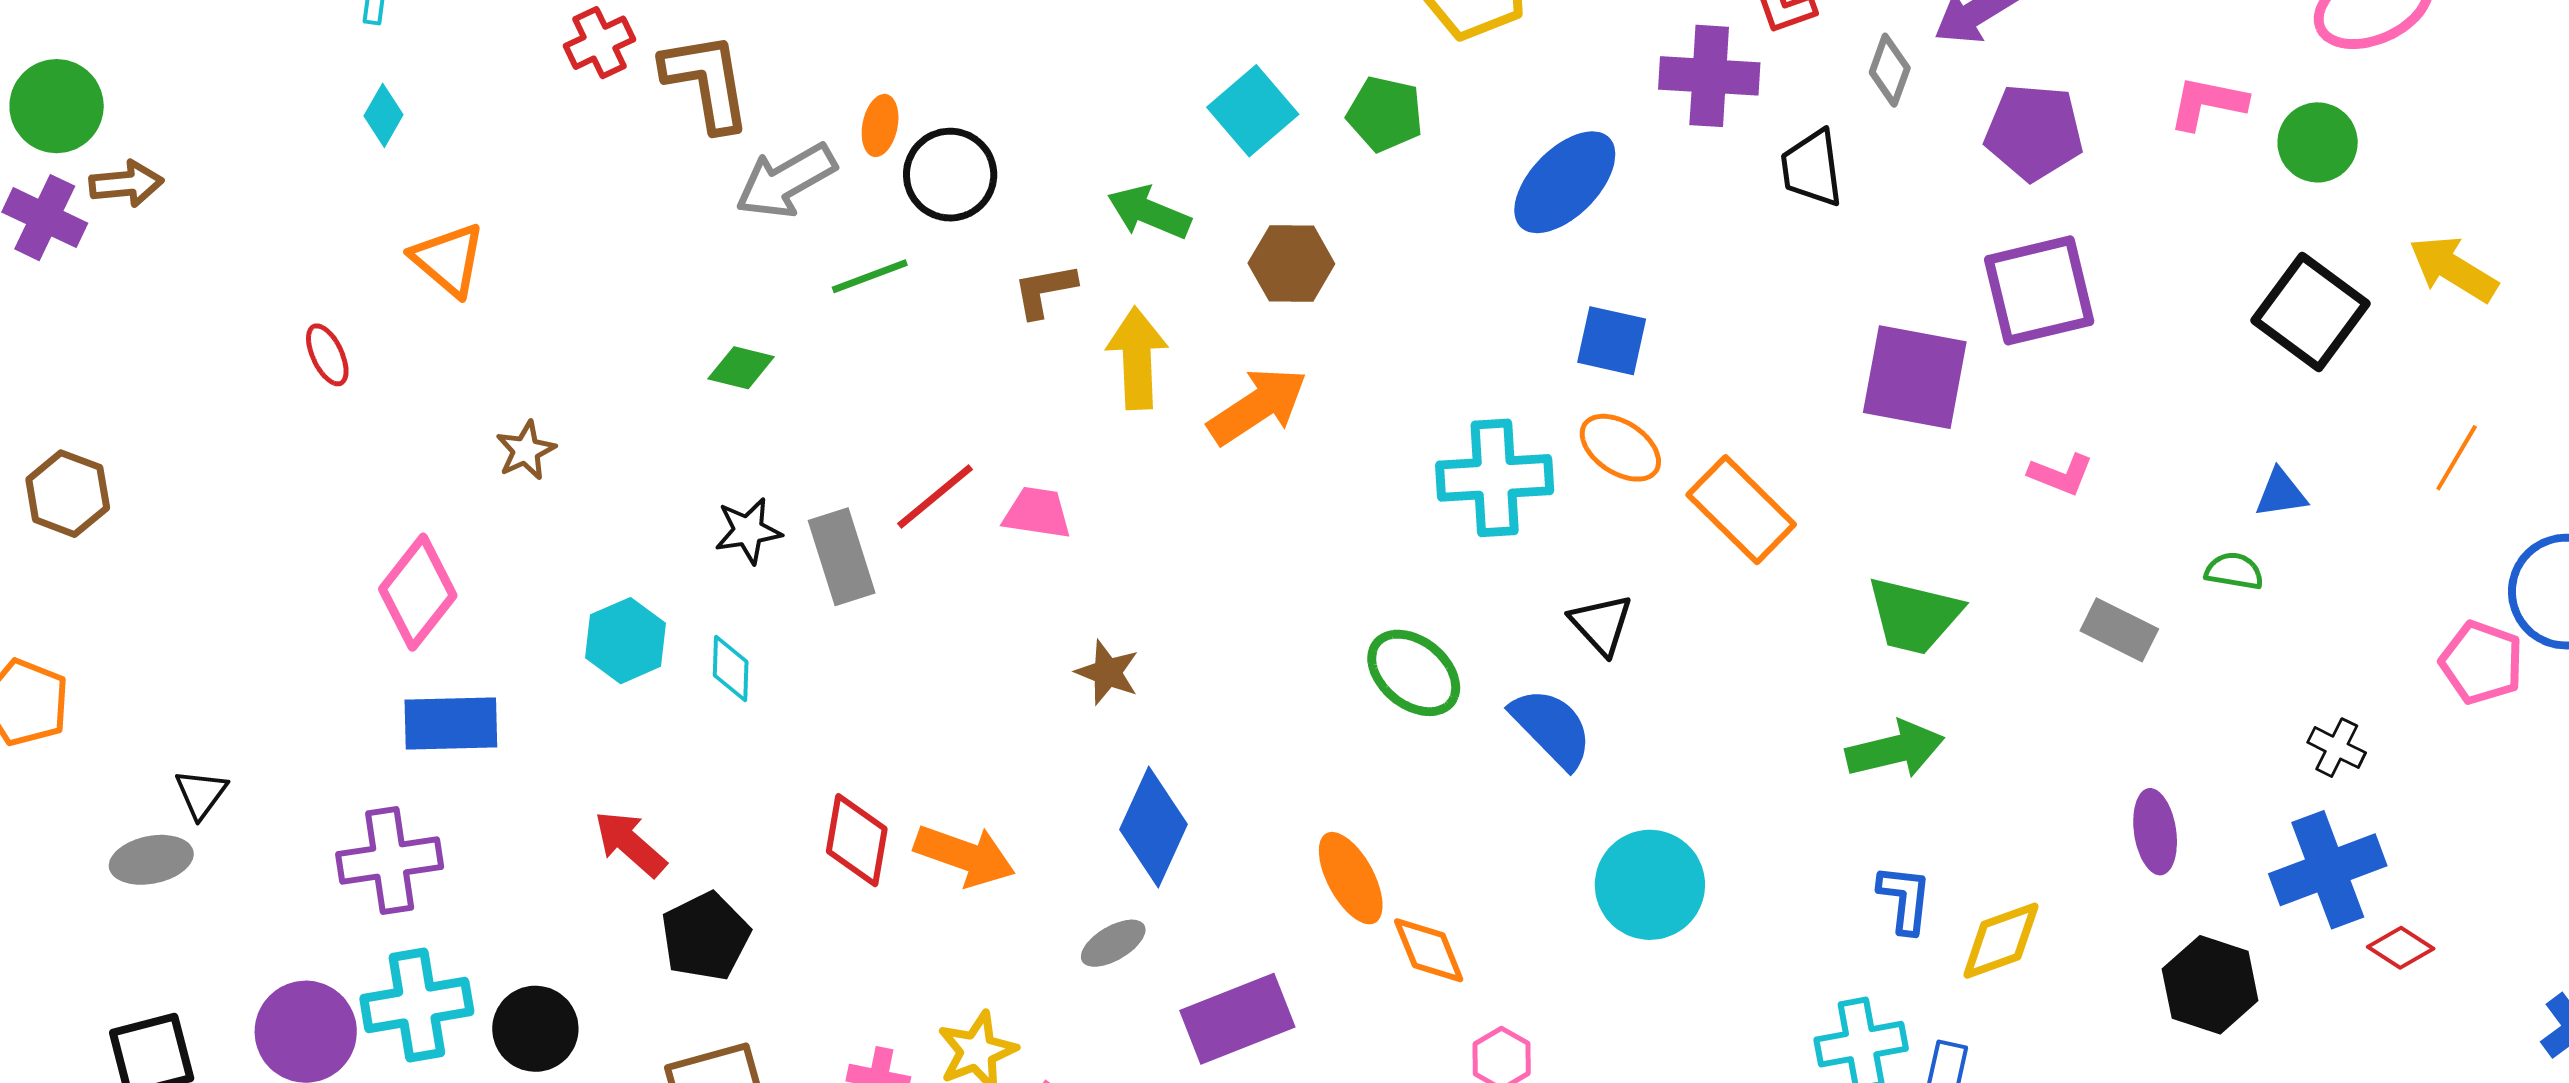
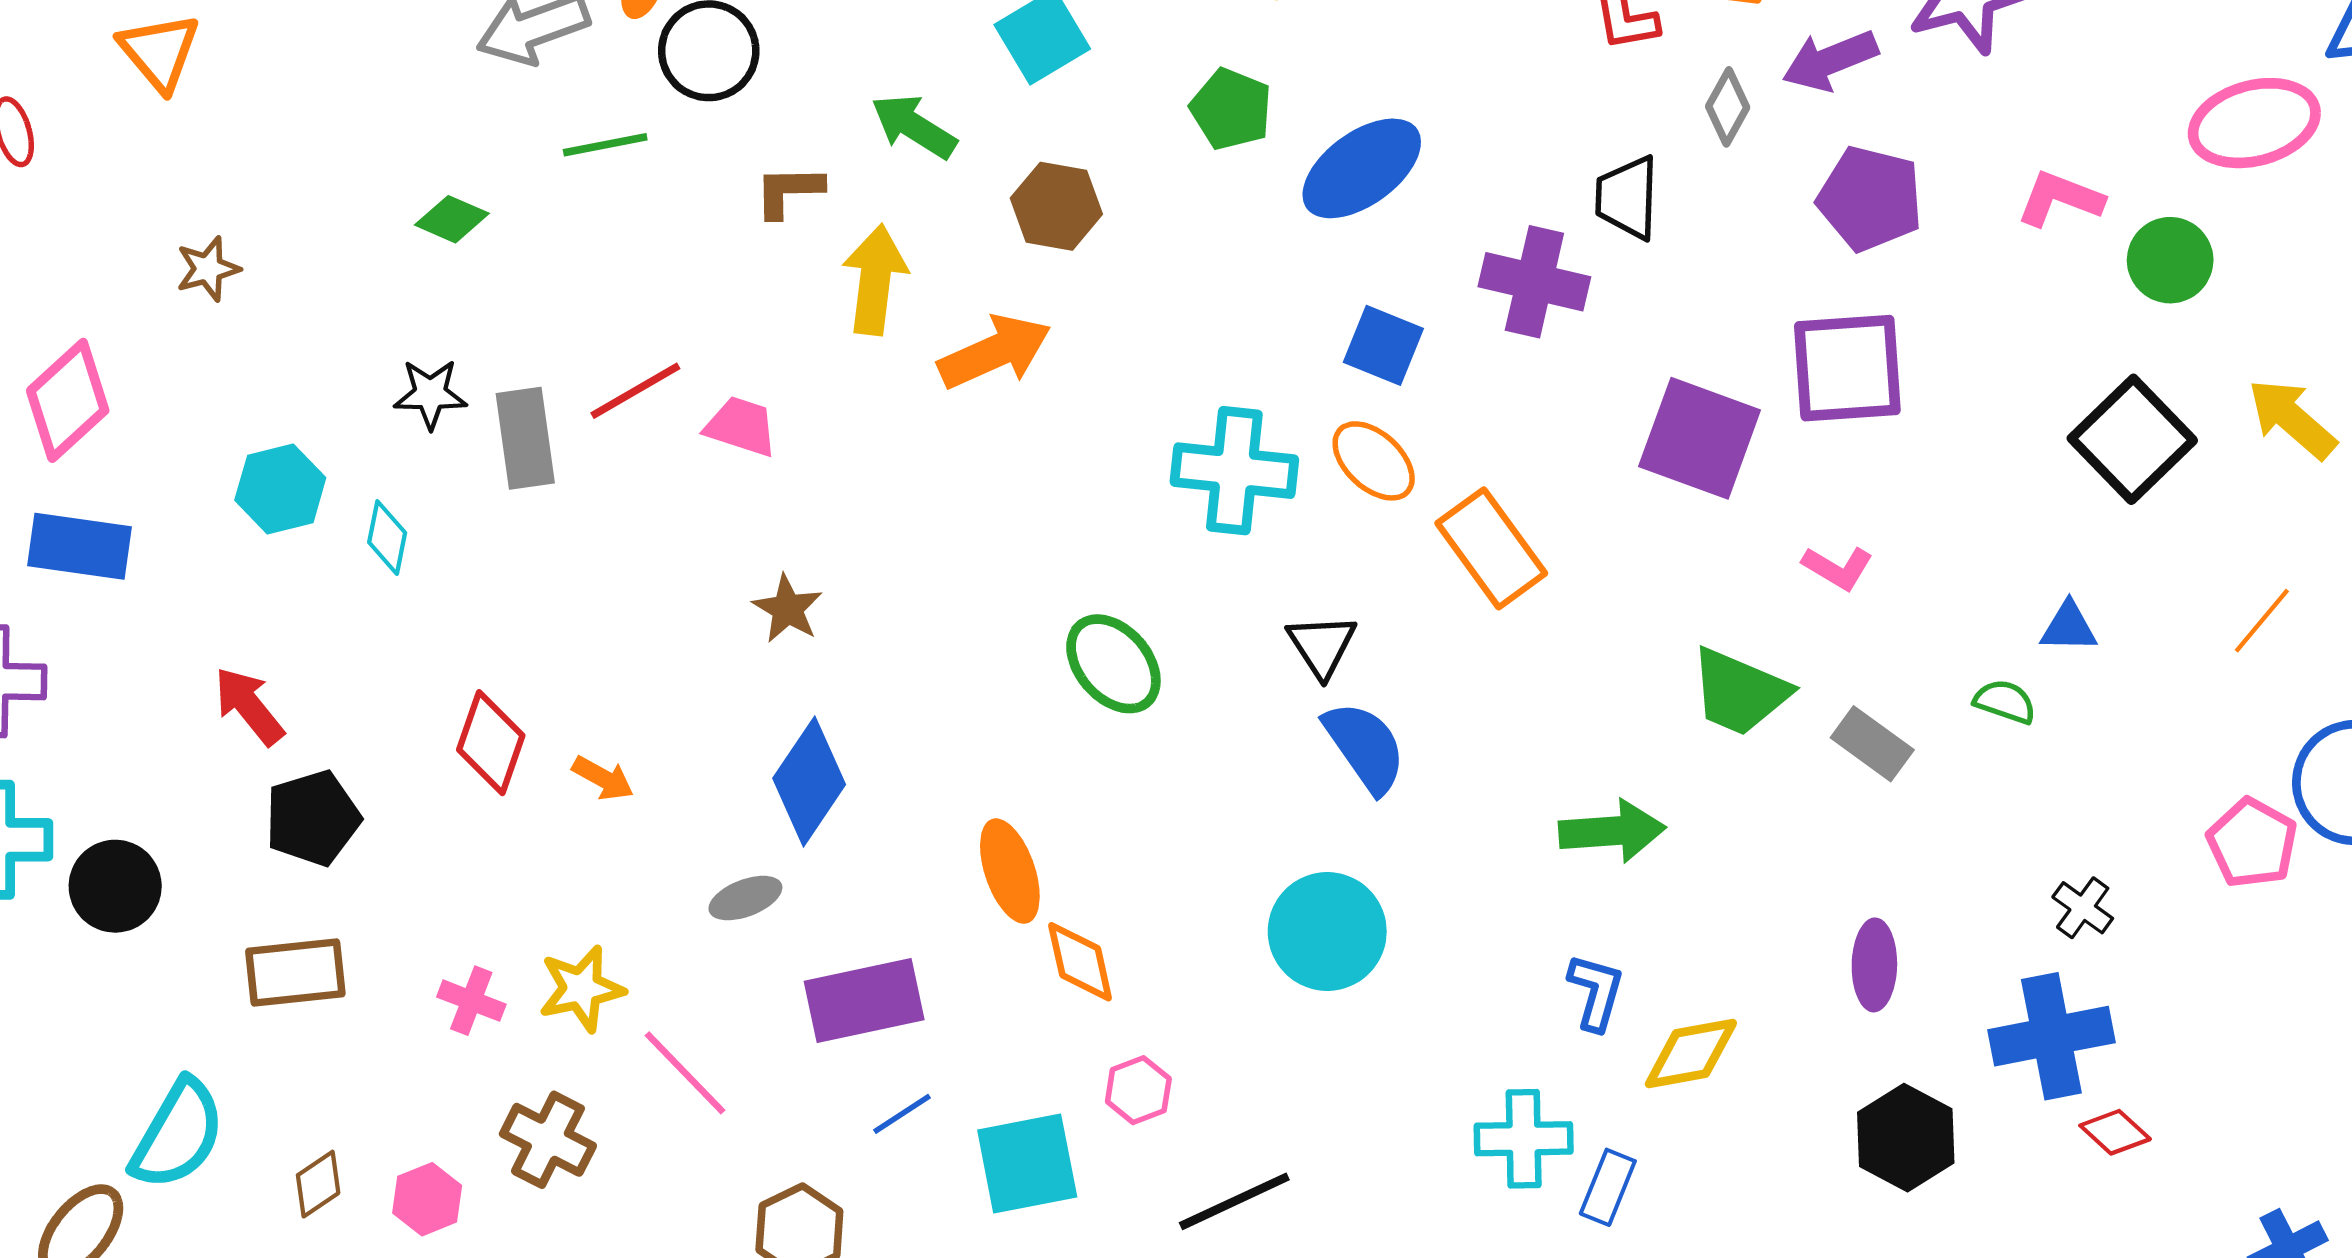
purple cross: (1709, 76) -> (1534, 282), moved
green pentagon: (1385, 114) -> (1231, 109), moved
green trapezoid: (1914, 616) -> (1739, 692), moved
blue semicircle: (1552, 728) -> (1365, 747), moved
orange arrow: (965, 856) -> (603, 778), size x0.6

